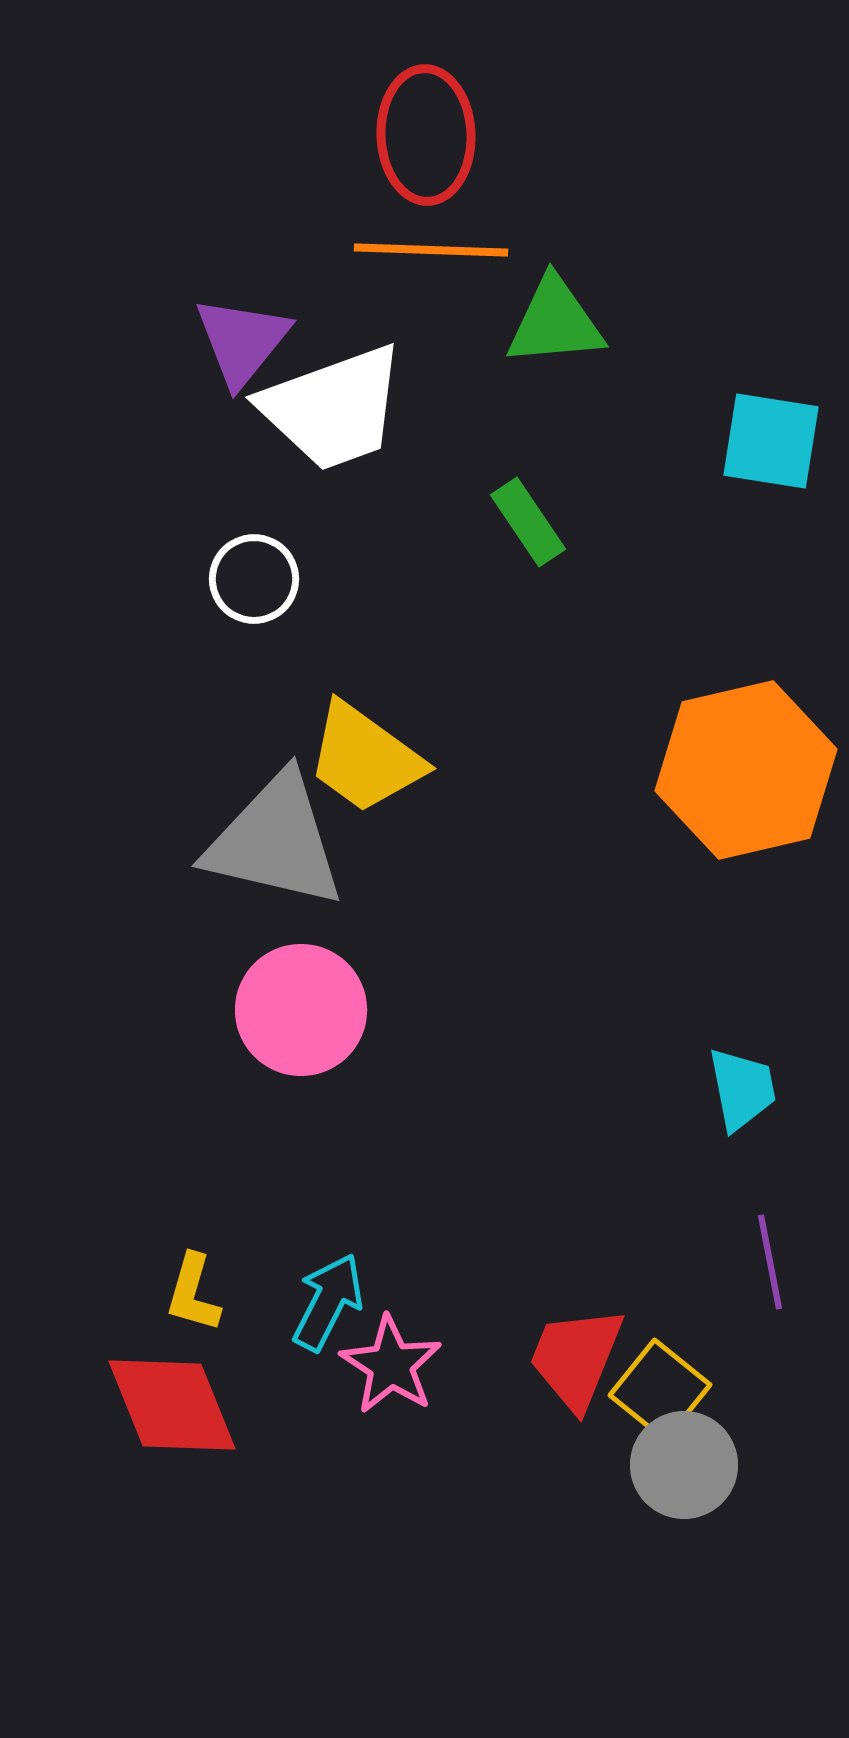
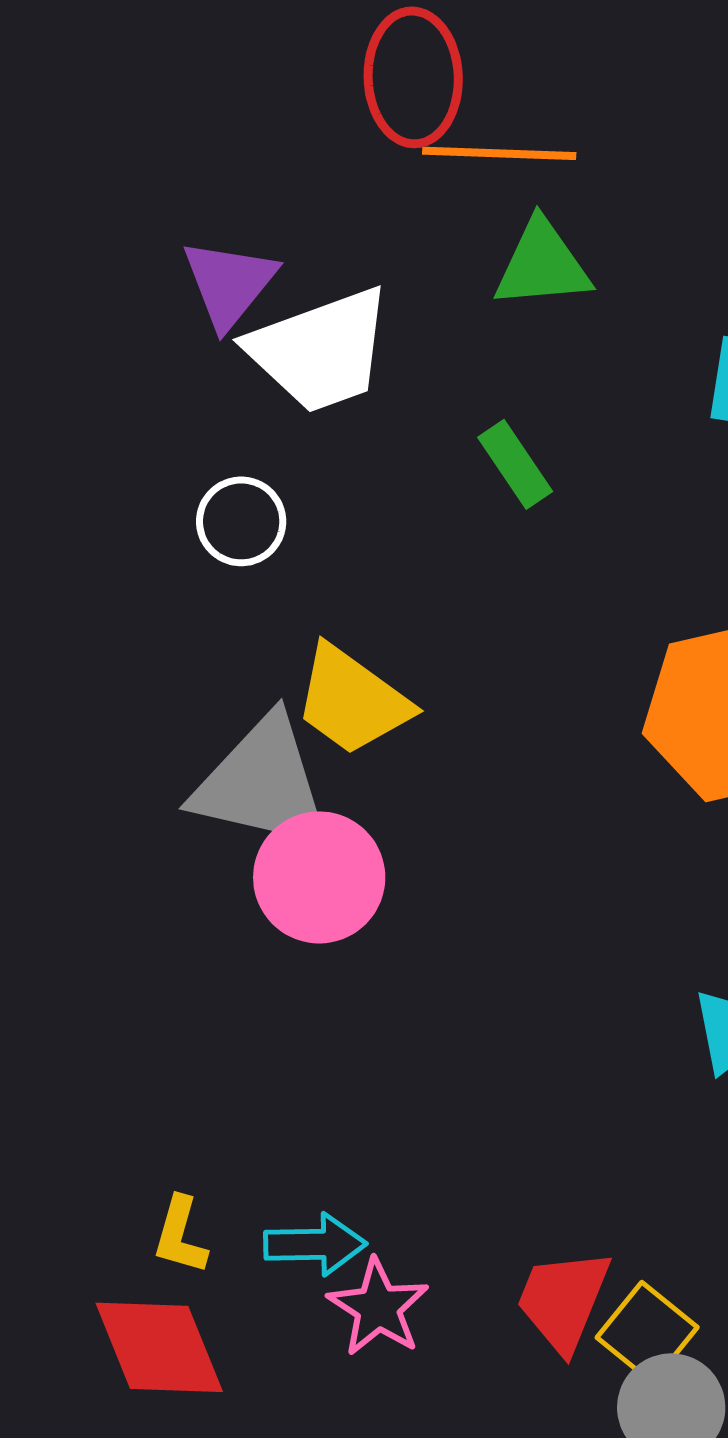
orange line: (431, 250) -> (499, 153), moved
pink circle: (301, 1010) -> (319, 877), moved
cyan arrow: (328, 1302) -> (315, 1244), turned 62

